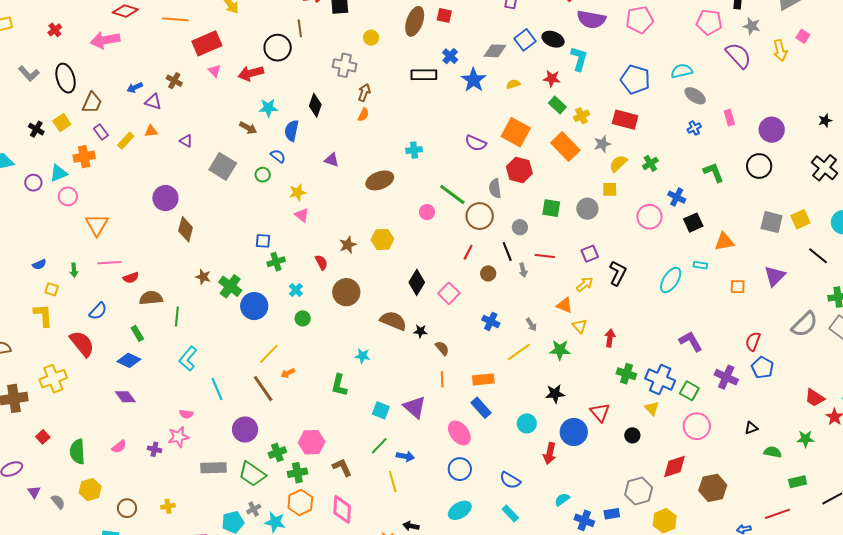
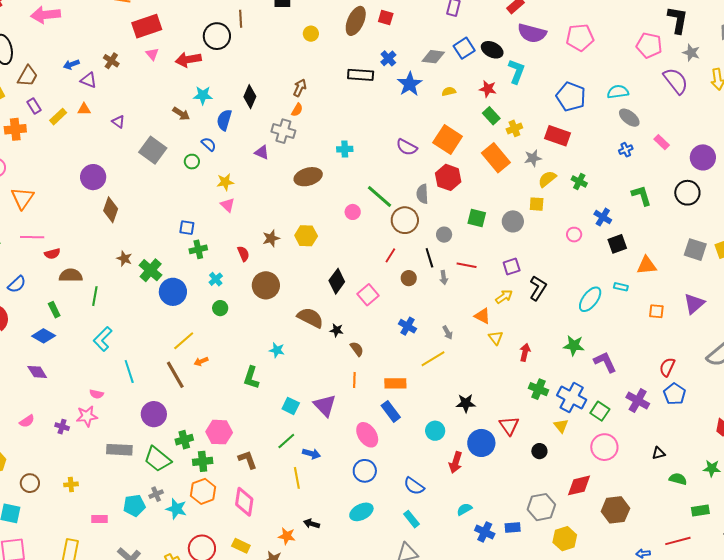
gray cross: (345, 65) -> (283, 131), moved
pink rectangle: (729, 118) -> (662, 142), turned -35
green cross: (650, 163) -> (579, 181), turned -35
pink circle: (649, 217) -> (574, 235), size x0.6
green star: (560, 350) -> (574, 346), moved

